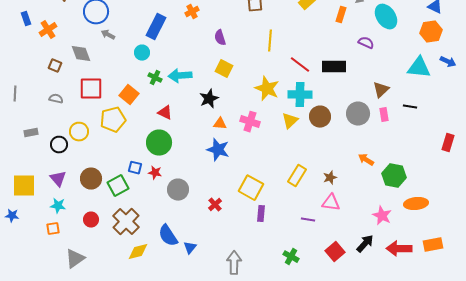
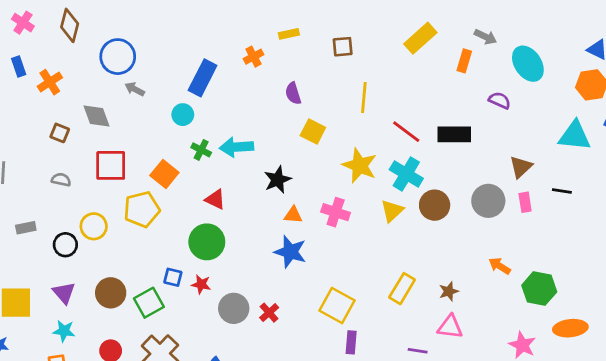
yellow square: (224, 69) -> (313, 132), moved
cyan cross: (300, 95) -> (406, 174), turned 30
red cross: (215, 205) -> (269, 313), moved

